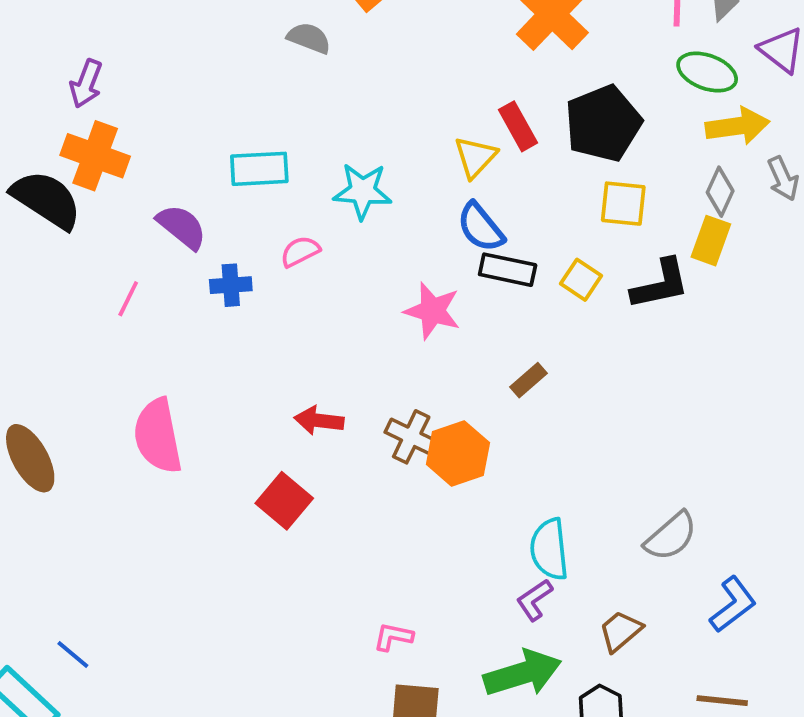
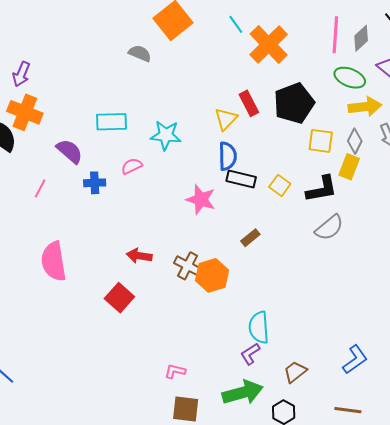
yellow square: (623, 204) -> (321, 141), moved
blue semicircle: (481, 227) -> (228, 156), turned -144
gray semicircle: (671, 536) -> (329, 228), moved

